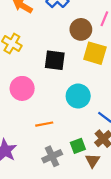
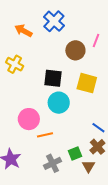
yellow square: (95, 53) -> (87, 83), moved
pink circle: (22, 88) -> (29, 119), moved
cyan circle: (78, 96) -> (59, 103), moved

